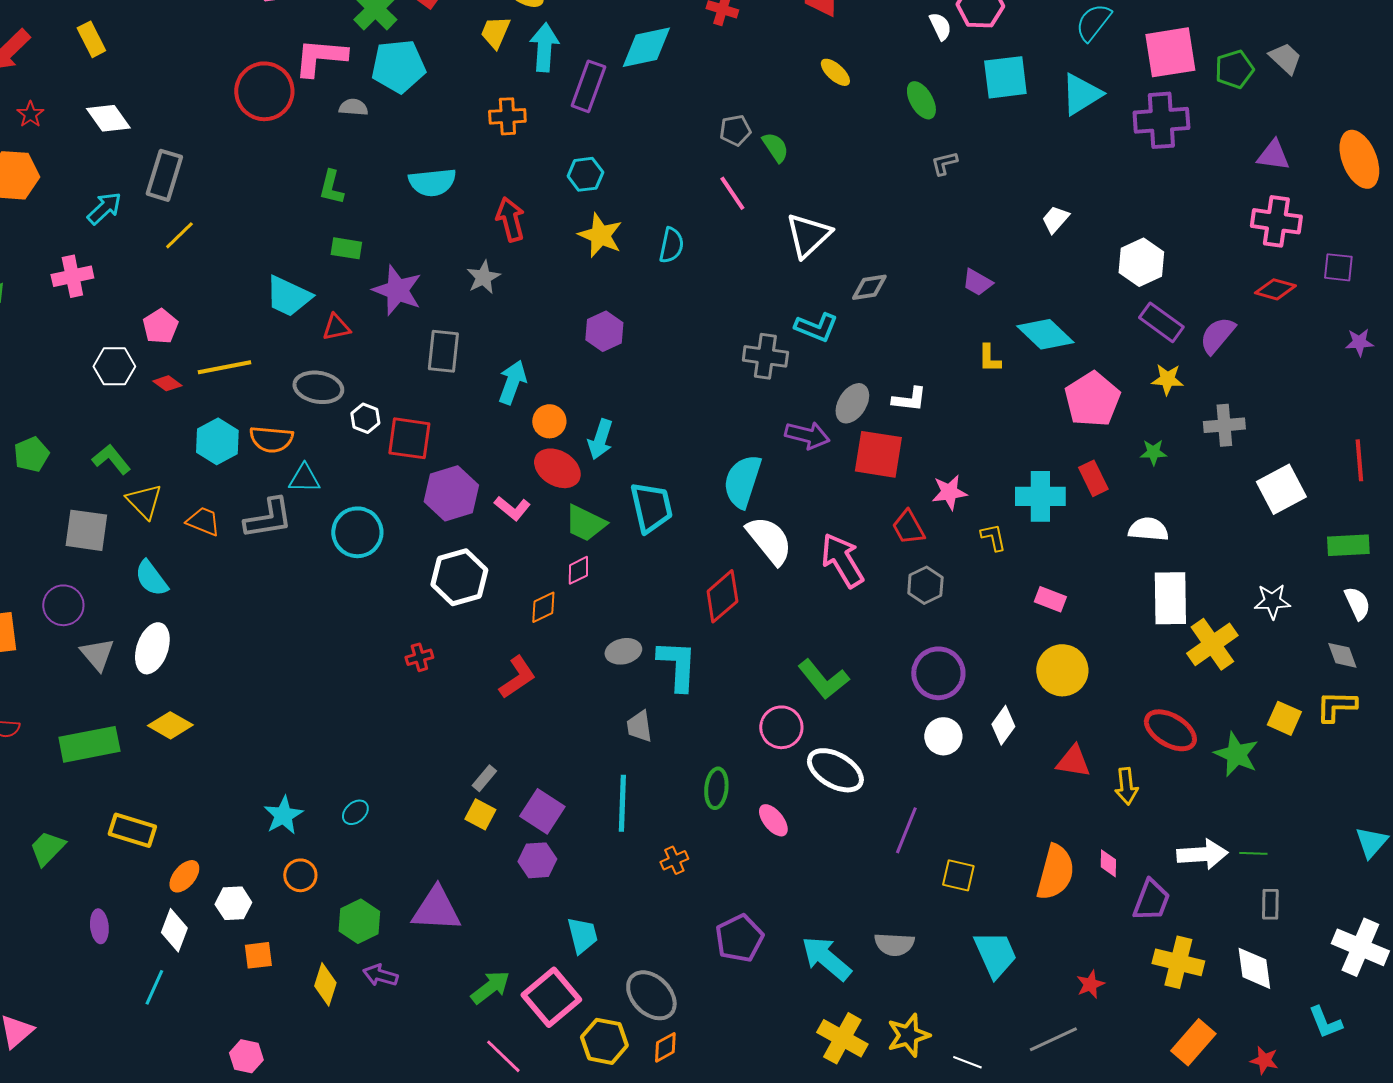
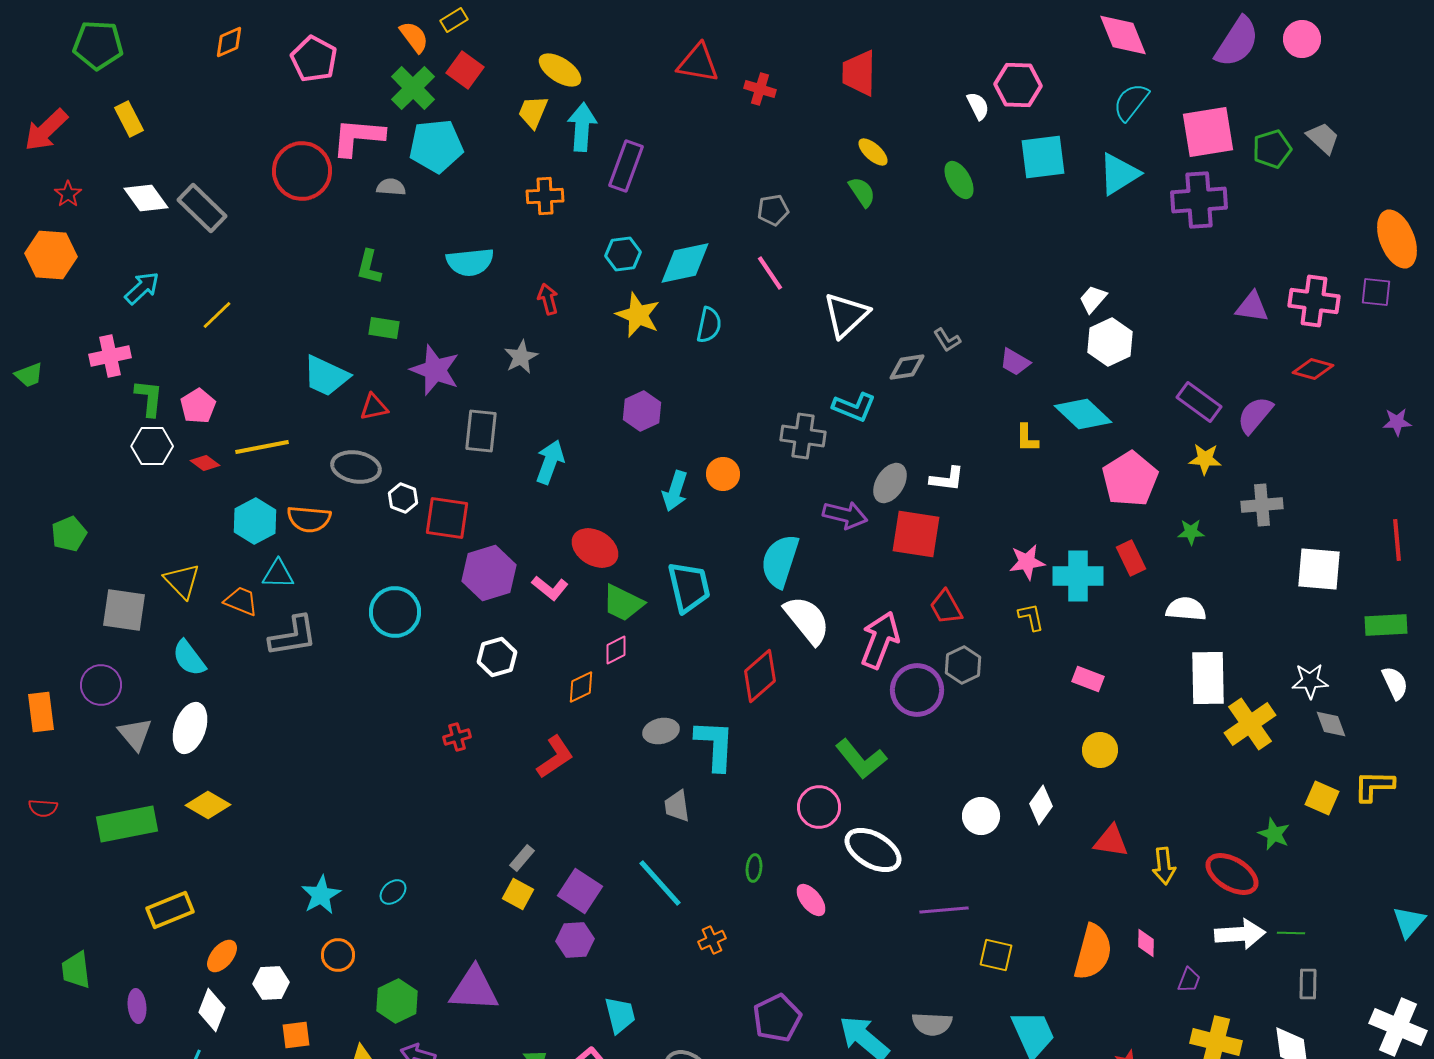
cyan diamond: (646, 47) -> (685, 263), moved
green semicircle: (775, 147) -> (862, 192), moved
purple triangle: (1273, 155) -> (1252, 307), moved
gray L-shape: (944, 163) -> (947, 340), moved, turned -108
gray rectangle: (164, 175) -> (202, 208), moved, turned -63
red arrow: (510, 219) -> (548, 299), size x0.7
white hexagon: (1141, 262) -> (1110, 342), moved
purple square: (1338, 267) -> (1376, 292), moved
orange circle: (549, 421) -> (723, 474), moved
cyan arrow: (600, 439) -> (675, 491), moved
green L-shape: (111, 459) -> (149, 398), moved, turned 45
cyan triangle: (304, 478) -> (278, 574), moved
white square: (1281, 489) -> (1319, 569), turned 33
pink star: (949, 492) -> (1027, 562), moved
gray L-shape: (268, 518) -> (293, 636), moved
pink arrow: (842, 560) -> (880, 640), turned 52
white hexagon: (459, 577) -> (497, 657), size x0.7
gray diamond: (1342, 655) -> (1331, 724), moved
yellow circle: (1062, 670) -> (1100, 750), size x0.7
purple circle: (938, 673) -> (917, 690), moved
red ellipse: (1170, 730) -> (1232, 874), moved
green star: (1236, 754) -> (1274, 834), size x0.7
green ellipse: (716, 788) -> (754, 868), size x0.7
cyan line: (622, 803) -> (660, 883), turned -44
yellow rectangle: (132, 830) -> (170, 910), turned -39
purple line: (906, 830) -> (944, 910), turned 63
green trapezoid: (47, 848) -> (76, 970), moved, turned -51
purple trapezoid: (1151, 900) -> (1189, 980), size x0.6

